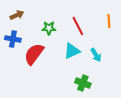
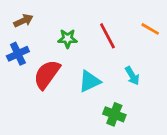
orange line: (109, 21) -> (150, 29), turned -56
blue cross: (13, 39) -> (18, 54), turned -35
cyan triangle: (72, 51) -> (90, 81), moved

